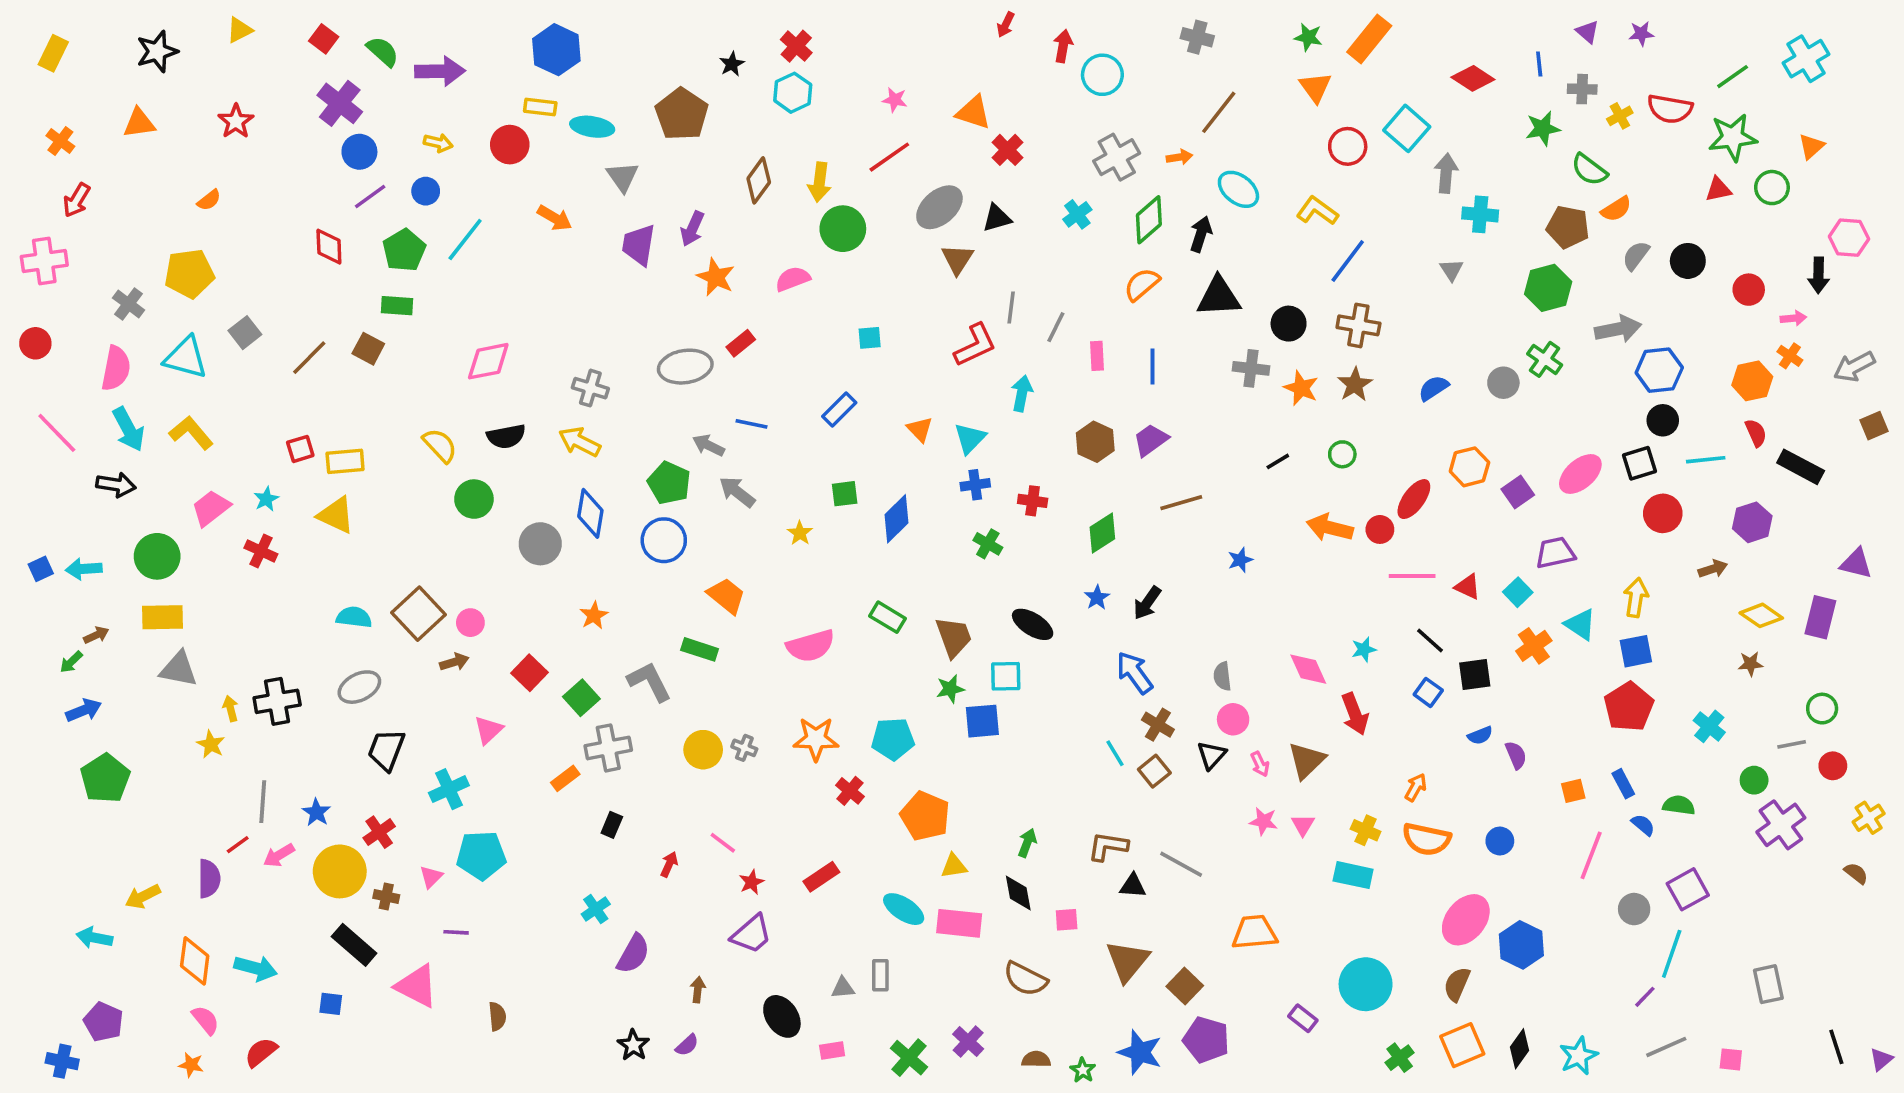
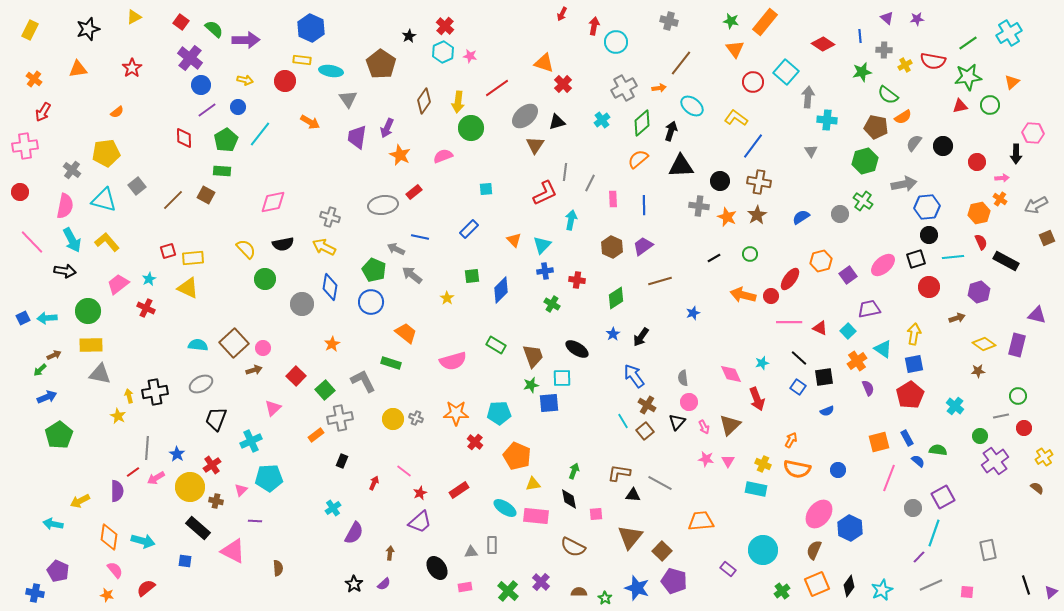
pink star: (895, 100) -> (470, 56), moved
purple semicircle: (1516, 755) -> (868, 388), moved
orange square: (1573, 791) -> (879, 442), size x1.5

